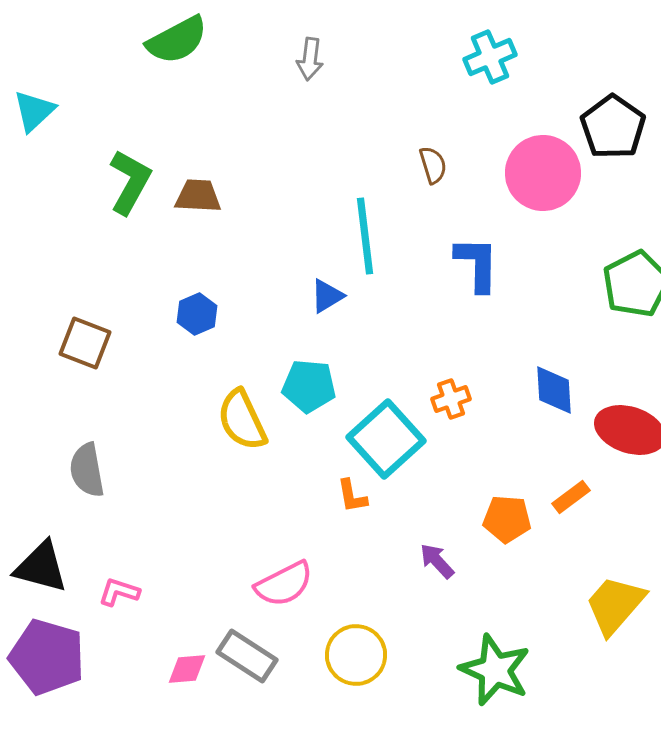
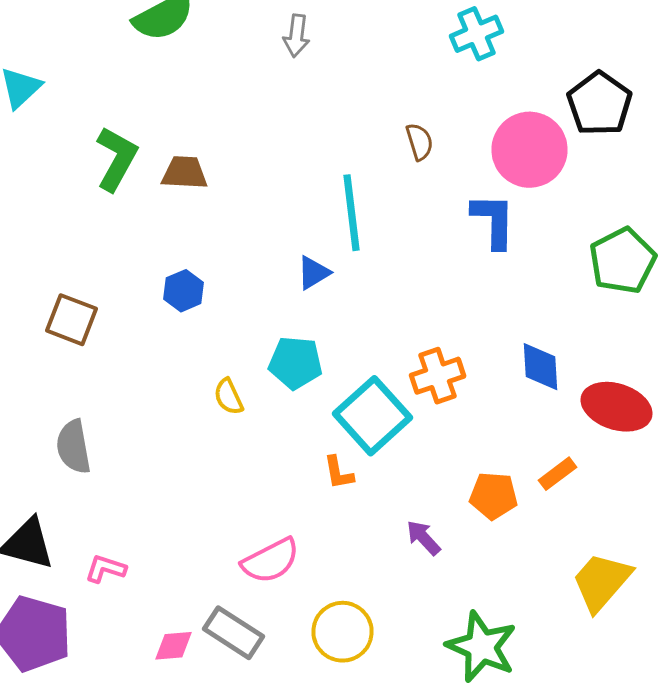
blue L-shape: (477, 264) -> (494, 221), moved
orange cross: (451, 399) -> (438, 376), size x1.4
yellow semicircle: (242, 420) -> (228, 397), size x0.6

